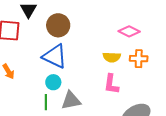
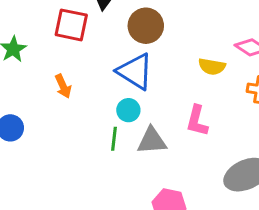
yellow semicircle: (112, 57) -> (212, 66), moved
pink L-shape: (111, 84) -> (197, 121), moved

